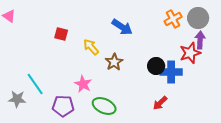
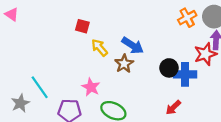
blue arrow: (122, 27) -> (133, 45), moved
red square: (61, 34) -> (82, 26), moved
gray star: (17, 99) -> (20, 103), turned -30

